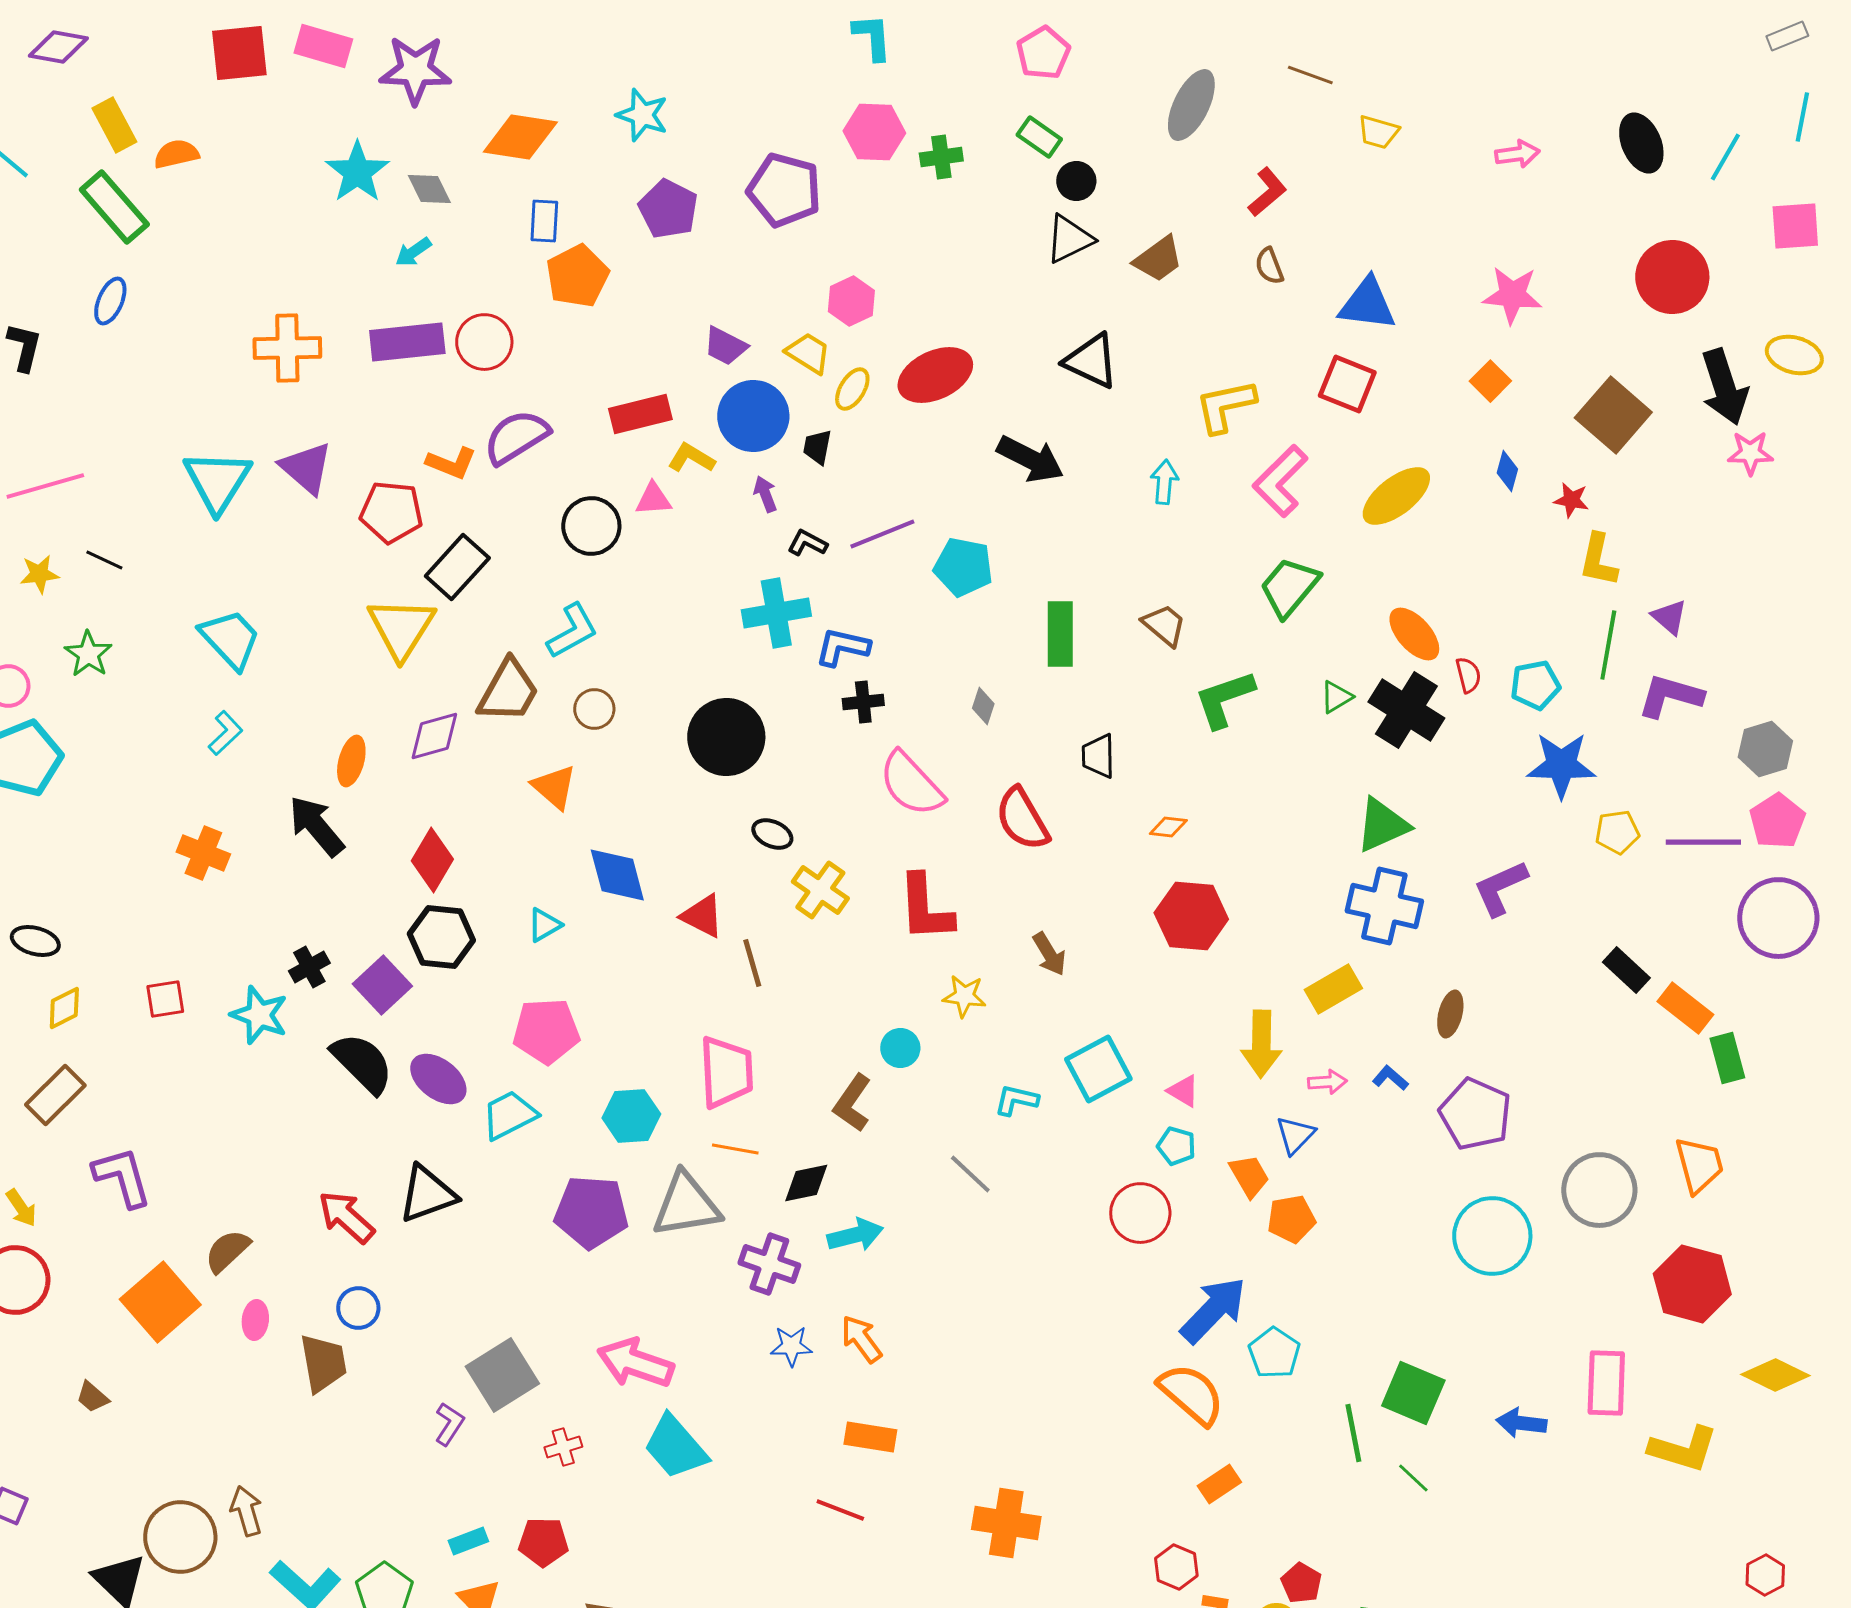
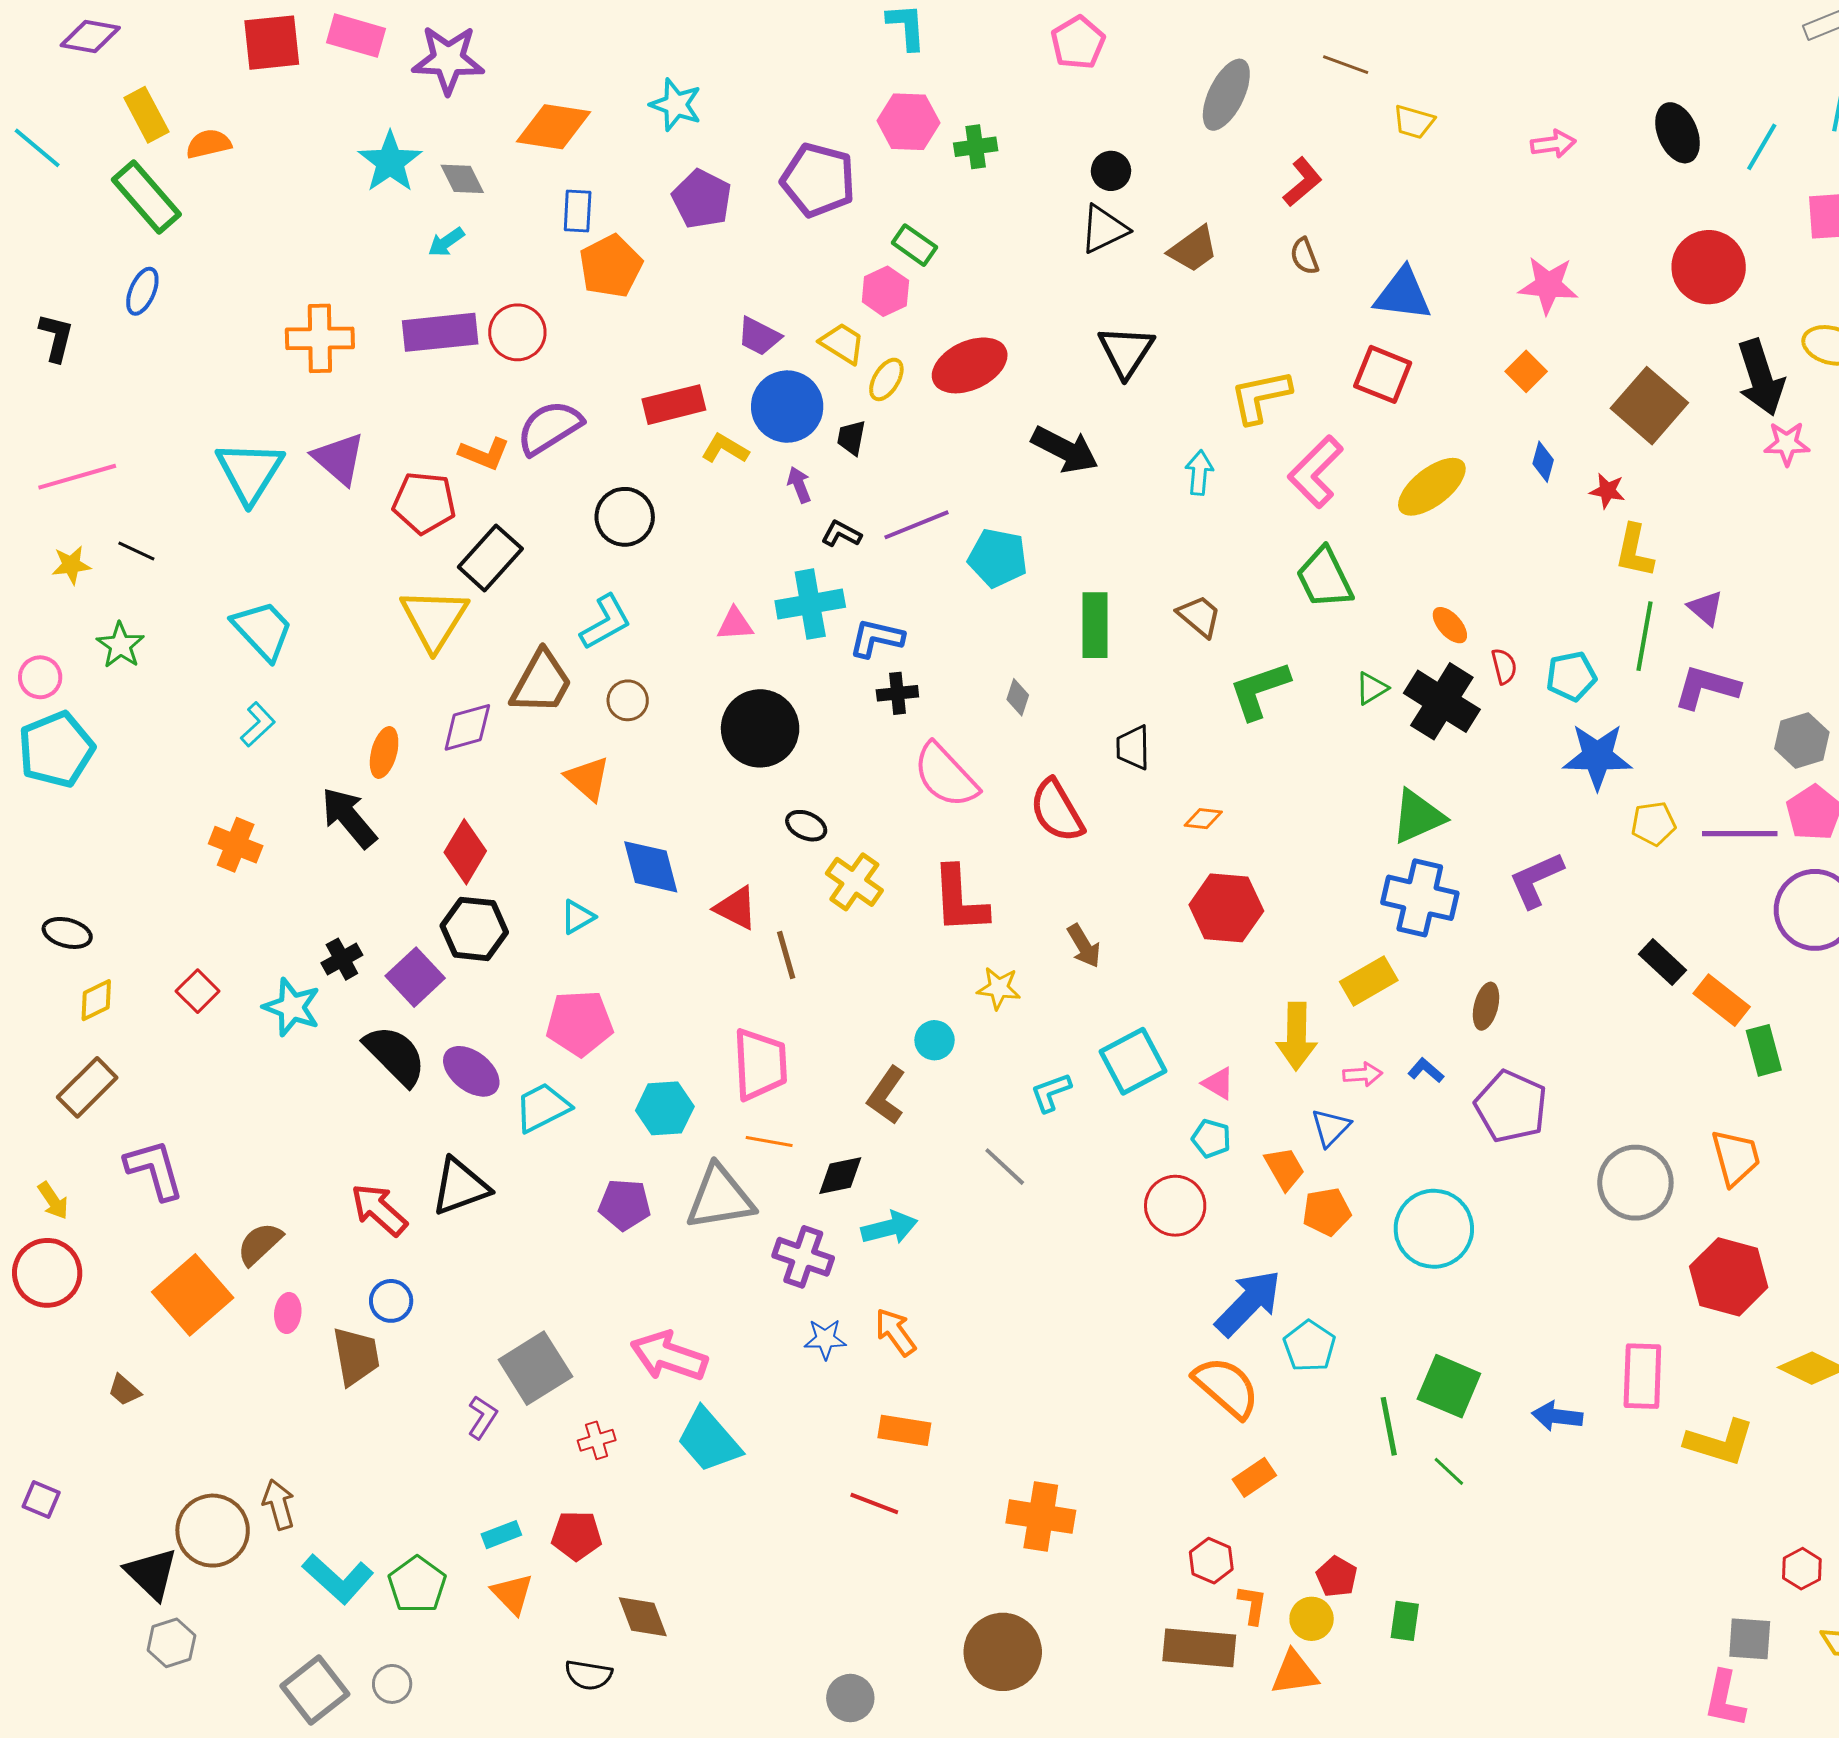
green rectangle: (1039, 137) -> (914, 245), moved
black triangle: (1091, 361) -> (1126, 351), turned 38
pink triangle: (653, 499) -> (735, 624), moved
green trapezoid: (1289, 587) -> (1325, 578), turned -66
orange ellipse: (1414, 634) -> (1450, 625), size x0.7
red square: (165, 999) -> (198, 991), turned -36
cyan L-shape: (1016, 1100) -> (1051, 1092), turned -33
purple pentagon: (591, 1212) -> (625, 1205), size x0.7
cyan circle: (1492, 1236) -> (1434, 1229), moved

